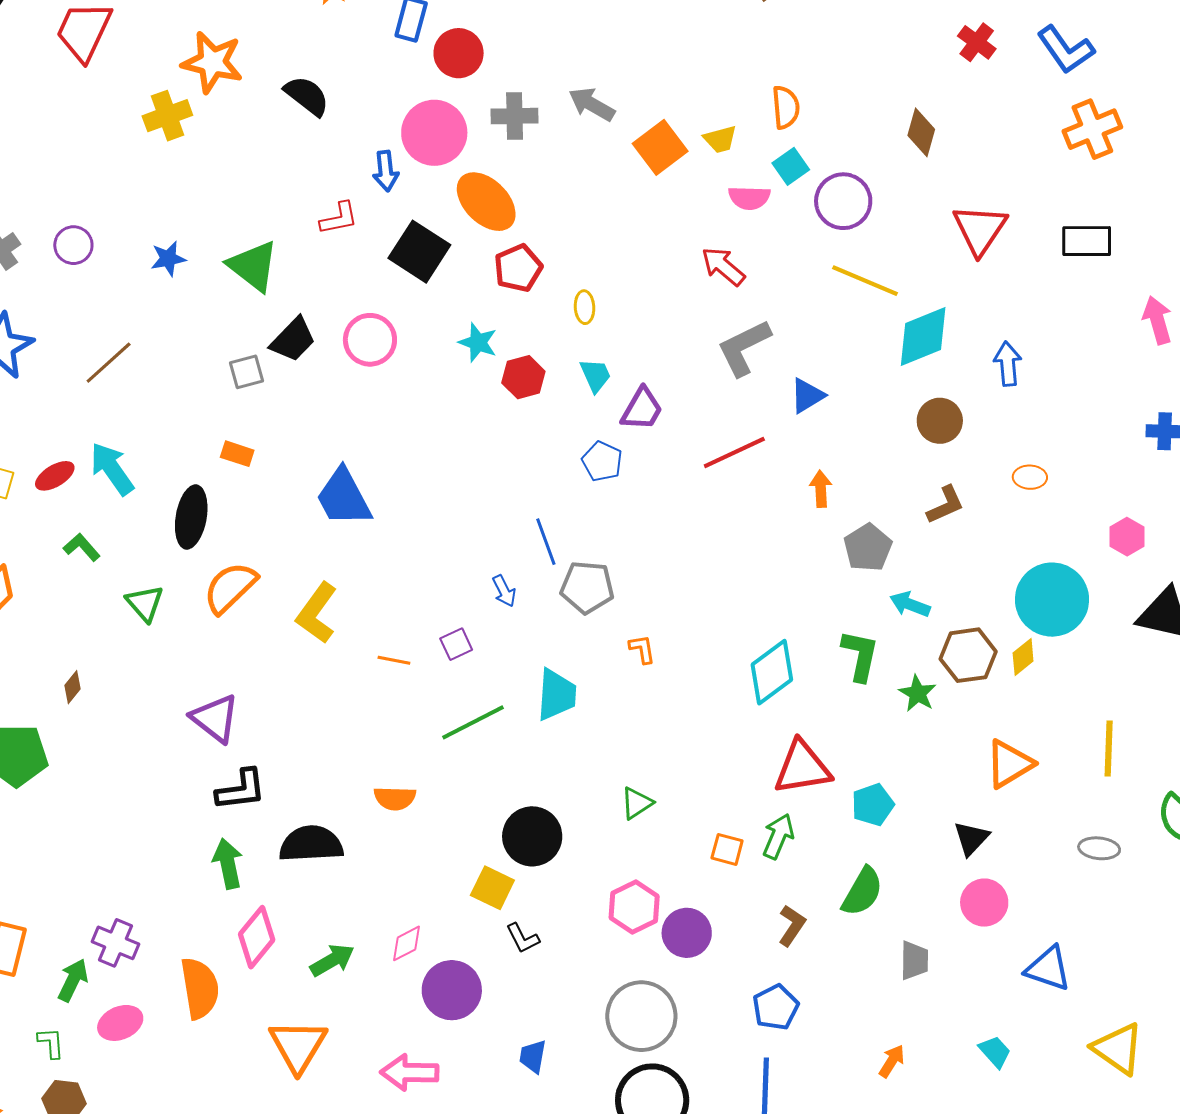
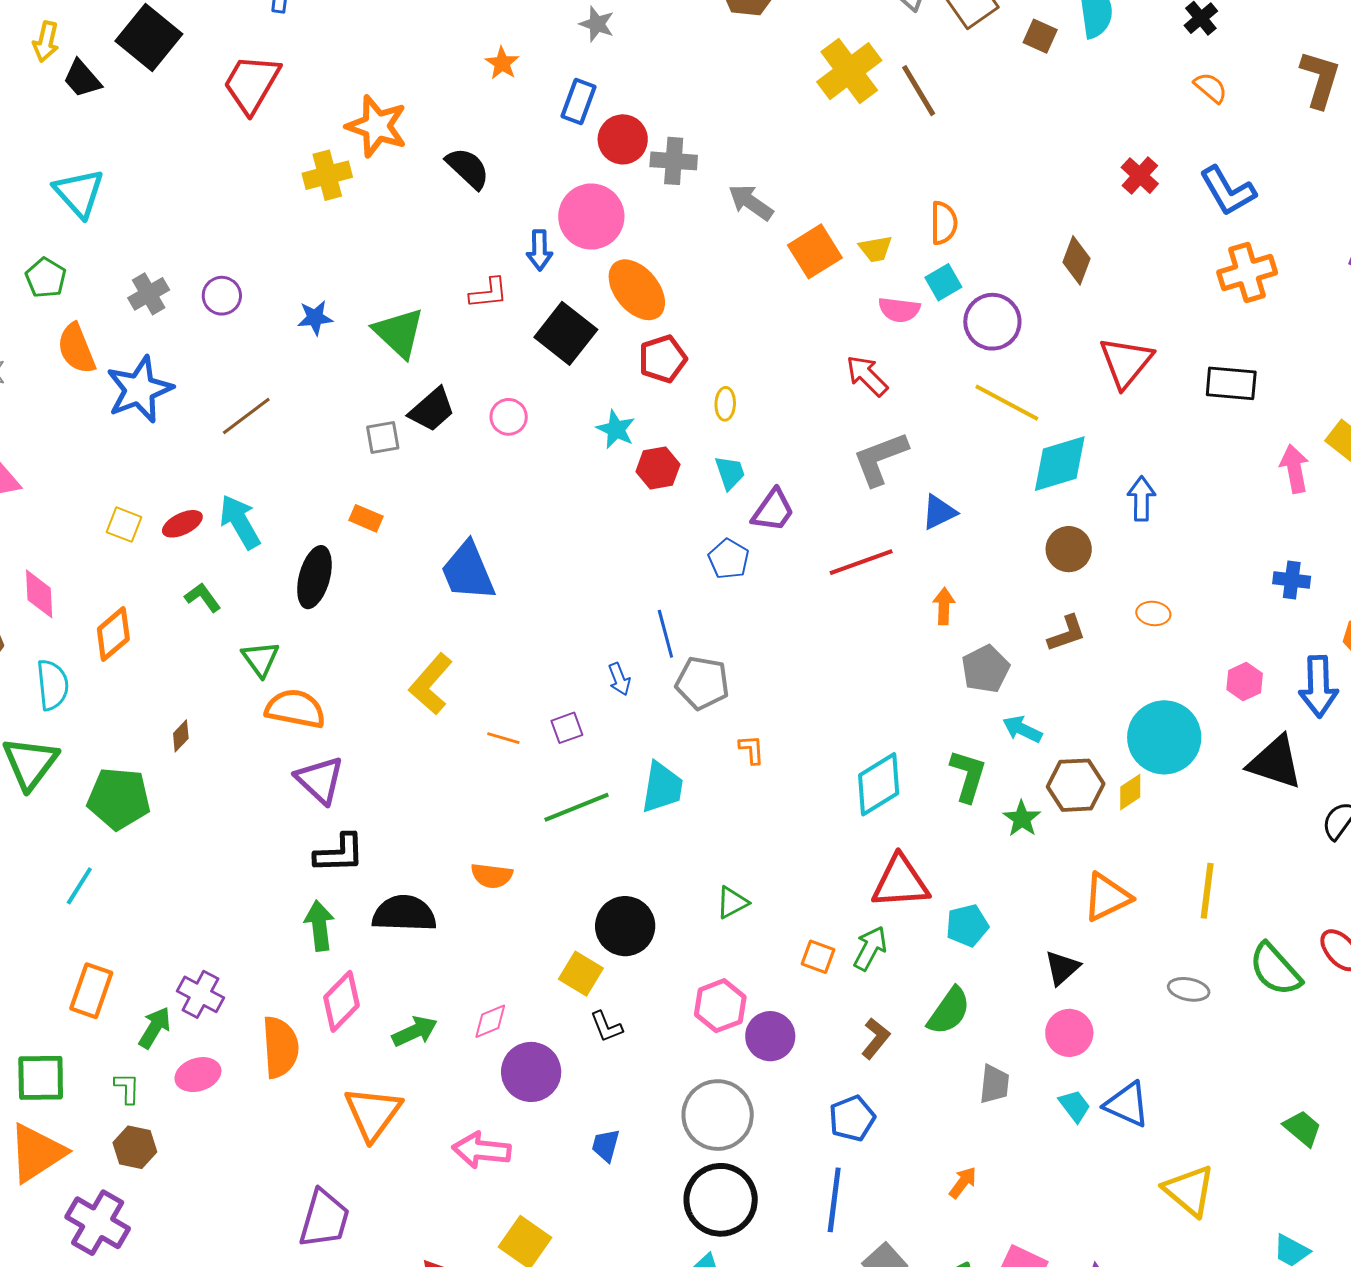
gray cross: (515, 116) -> (674, 161), moved
pink circle: (370, 340) -> (509, 417), size x0.7
orange semicircle: (230, 588) -> (295, 709), moved, turned 50
cyan trapezoid: (995, 1052) -> (1075, 1106), moved

